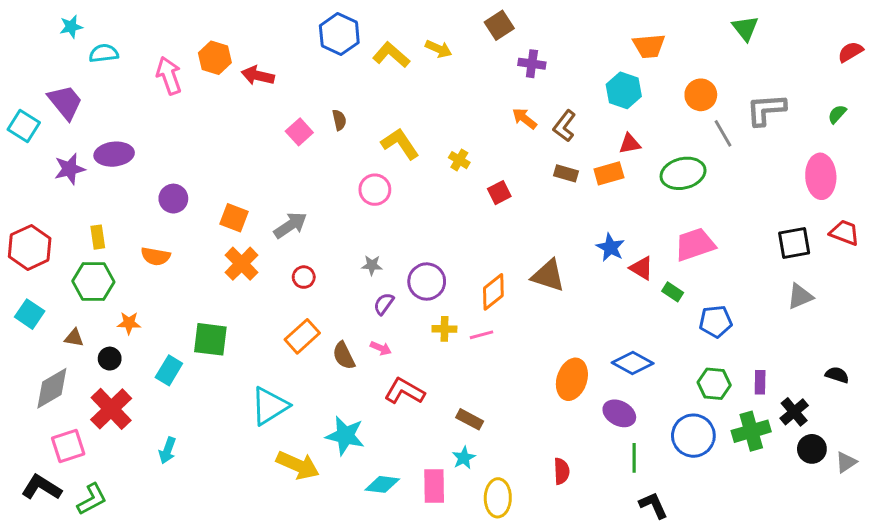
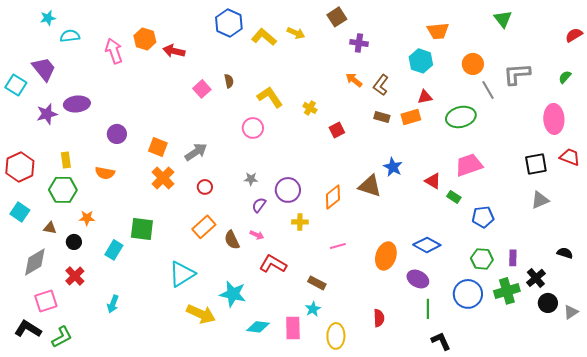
blue star: (610, 247) -> (393, 167), moved
pink line: (482, 335) -> (338, 246), moved
red cross: (111, 409) -> (75, 276), size x0.7

